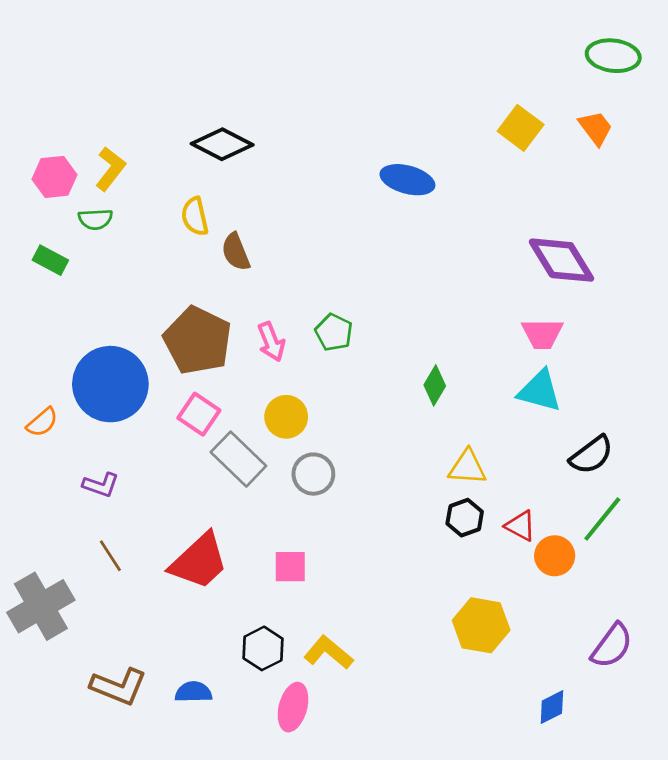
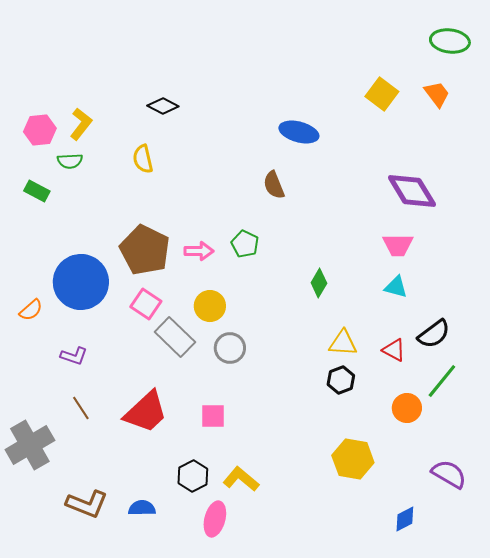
black diamond: (222, 144) -> (163, 106), size x0.7
brown semicircle: (236, 252) -> (274, 185), moved
pink arrow: (271, 342) -> (199, 251), turned -68
cyan triangle: (540, 391) -> (396, 287), size x0.7
red triangle: (521, 526) -> (394, 350), moved
purple semicircle: (612, 646) -> (449, 474), turned -96

